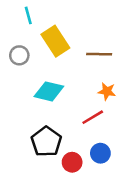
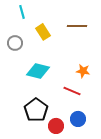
yellow rectangle: (55, 41) -> (43, 32), size x0.7
brown line: (99, 54) -> (77, 26), moved
red line: (93, 117) -> (72, 91), turned 54

